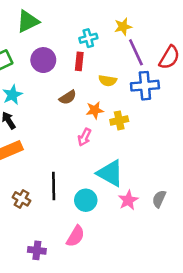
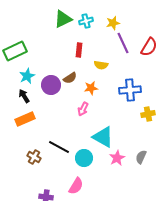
green triangle: (28, 21) -> (63, 19), moved
cyan cross: (88, 38) -> (86, 21), moved
purple circle: (43, 60) -> (51, 85), moved
blue cross: (145, 86) -> (130, 90), moved
yellow cross: (119, 120) -> (148, 114), moved
black line: (54, 186) -> (59, 147), turned -60

